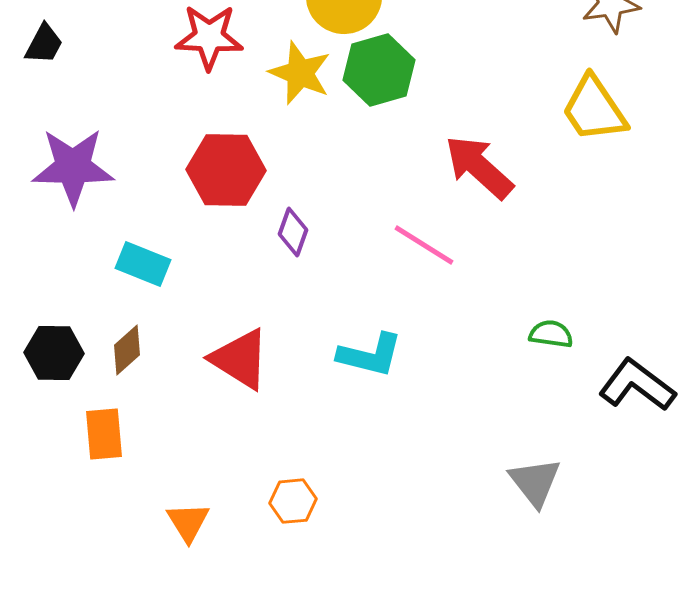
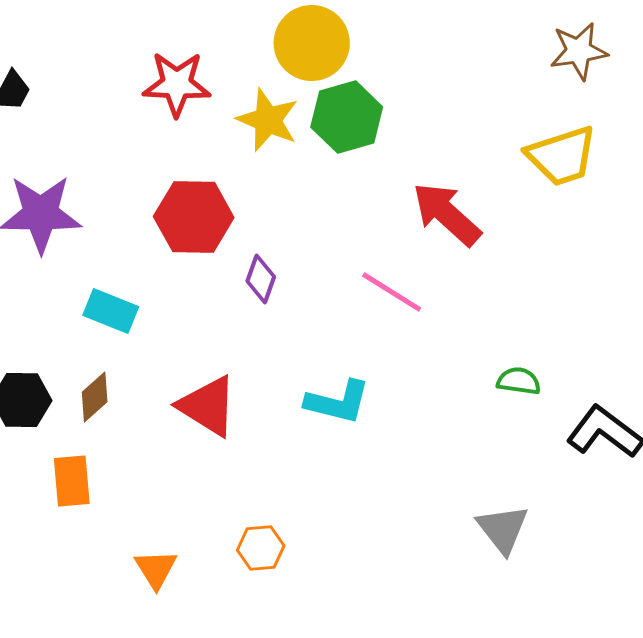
yellow trapezoid: (594, 109) -> (562, 156), turned -74

